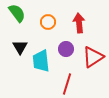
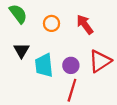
red arrow: (79, 23) -> (85, 25), turned -30
purple circle: (66, 49) -> (71, 65), moved

